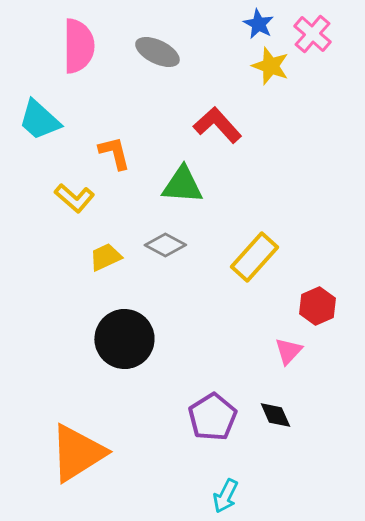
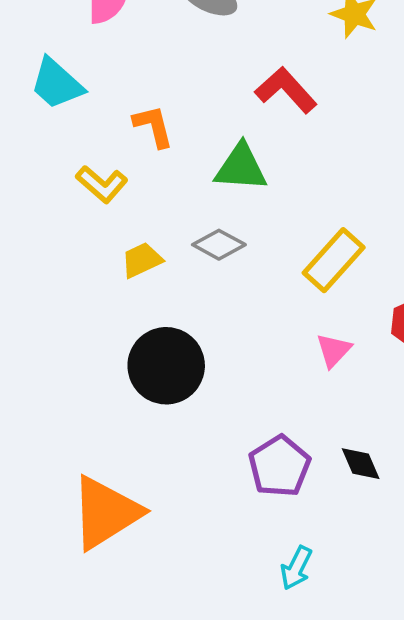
pink triangle: (288, 351) -> (334, 350), moved

